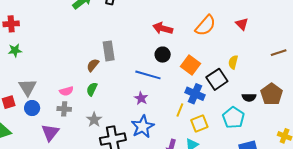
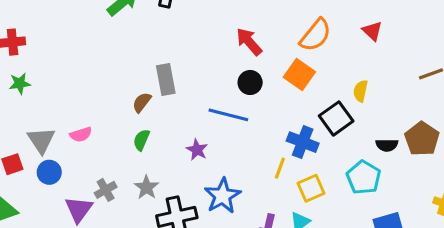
red arrow: (163, 28) -> (249, 42), turned 36
orange square: (190, 65) -> (299, 74), moved
pink semicircle: (66, 91) -> (81, 134), moved
purple star: (141, 98) -> (197, 150), moved
gray cross: (64, 109) -> (106, 190), moved, turned -32

